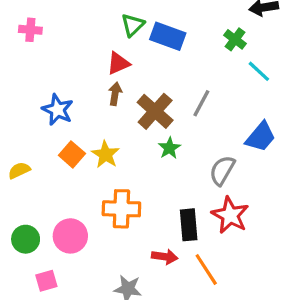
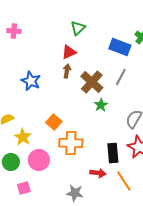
blue rectangle: (168, 36) -> (120, 47), moved
orange square: (72, 154) -> (54, 122), moved
yellow star: (105, 154) -> (23, 137), moved

